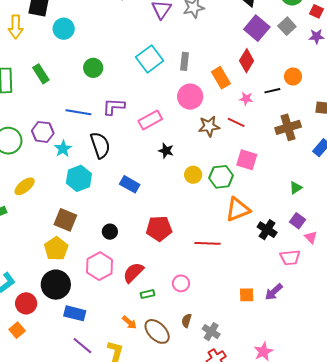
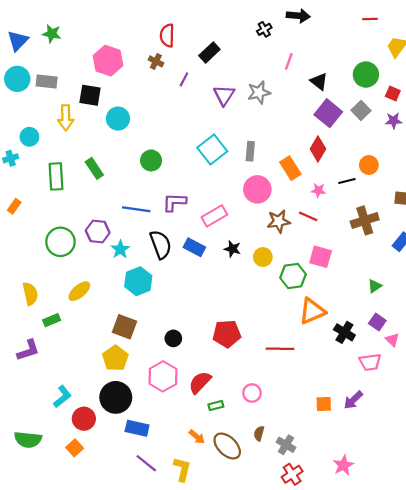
yellow circle: (193, 175) -> (263, 257), moved
blue rectangle: (130, 184) -> (194, 247), moved

